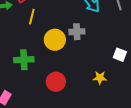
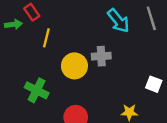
green cross: (24, 60) -> (37, 90), turned 30

